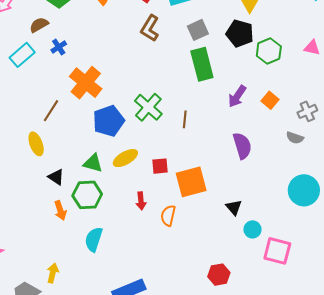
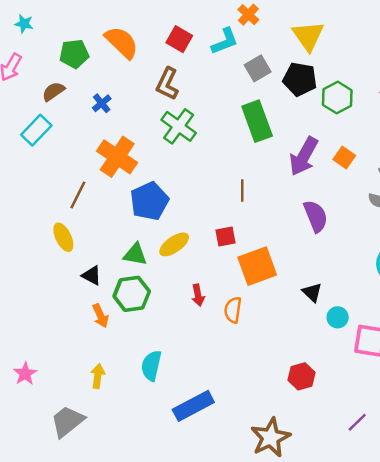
brown L-shape: (150, 28) -> (167, 84), moved
gray square: (198, 30) -> (258, 68), moved
blue cross: (59, 47) -> (102, 103), moved
purple arrow: (237, 96) -> (304, 156), size x1.4
green cross: (148, 107) -> (179, 126), moved
red square: (160, 166) -> (225, 237), moved
cyan semicircle: (94, 239) -> (151, 366), moved
yellow arrow: (53, 273) -> (98, 376), moved

